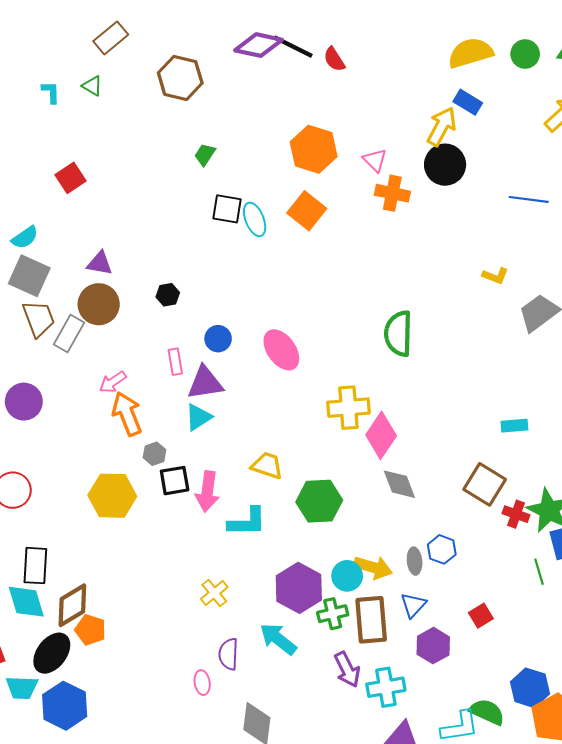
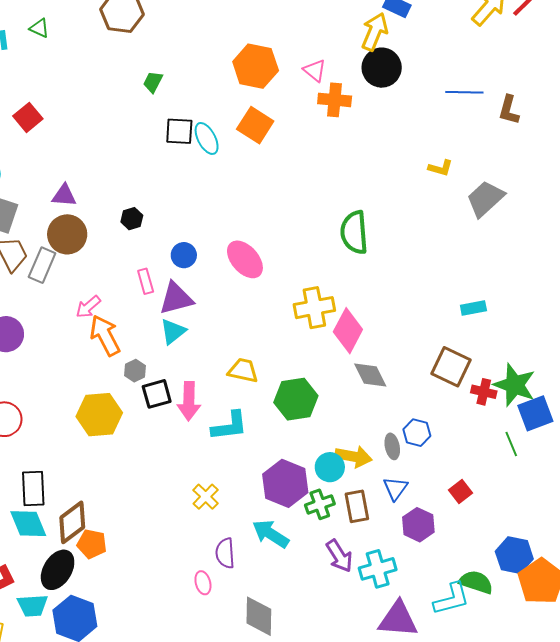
brown rectangle: (371, 620) -> (357, 506), size x0.7

